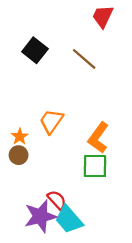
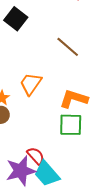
brown line: (84, 59) -> (68, 47), moved
orange L-shape: (98, 138) -> (74, 99), turned 72

